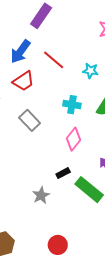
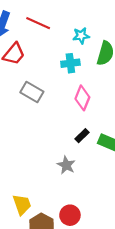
cyan star: (90, 71) -> (81, 36), moved
red circle: (58, 245) -> (70, 215), moved

